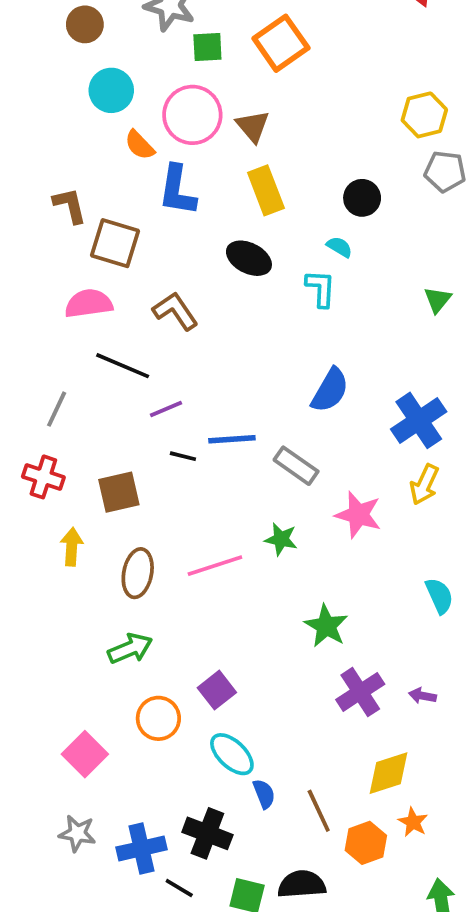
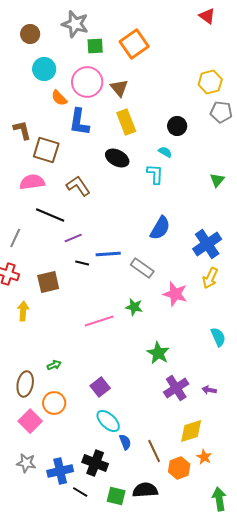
brown ellipse: (138, 573) -> (25, 384), moved
green arrow: (130, 649) -> (54, 365), size x0.6
orange circle: (158, 718) -> (54, 403), moved

